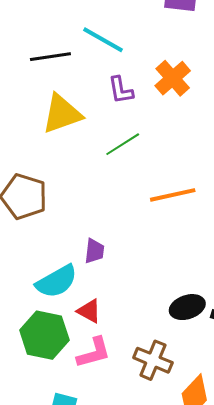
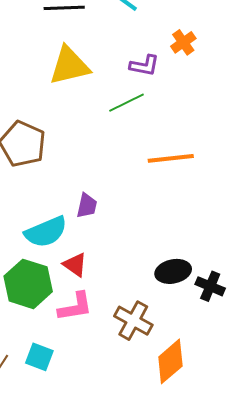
orange cross: (173, 78) -> (183, 42), size x0.7
purple L-shape: (121, 90) -> (144, 66), moved, turned -76

